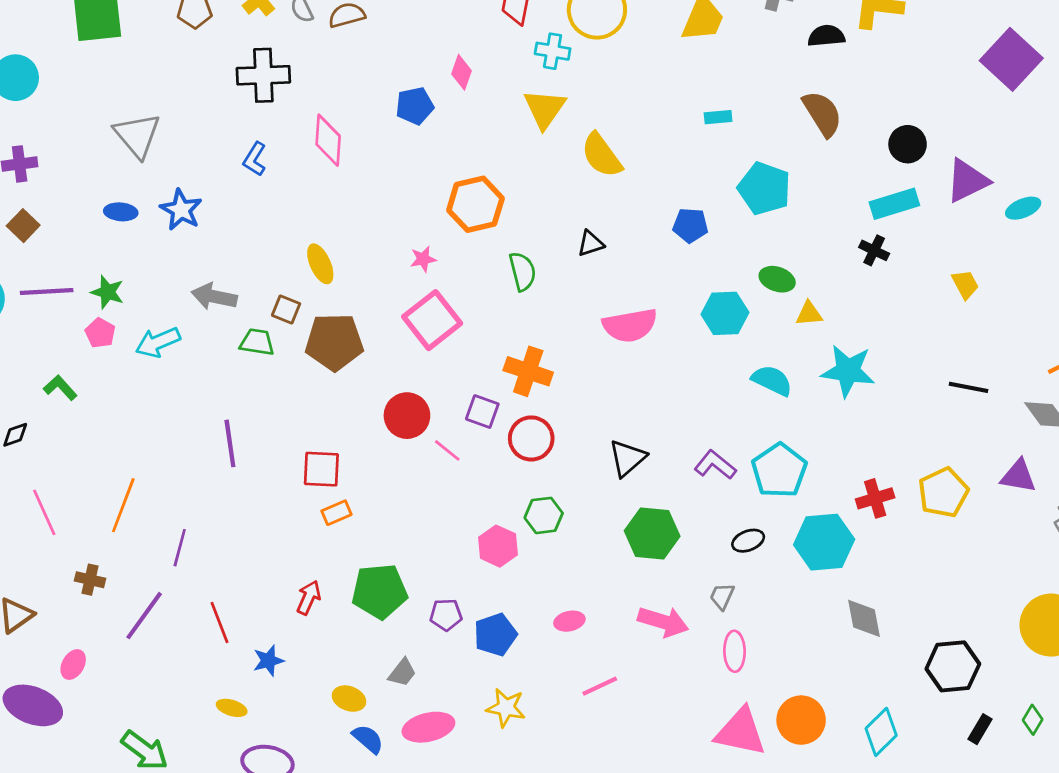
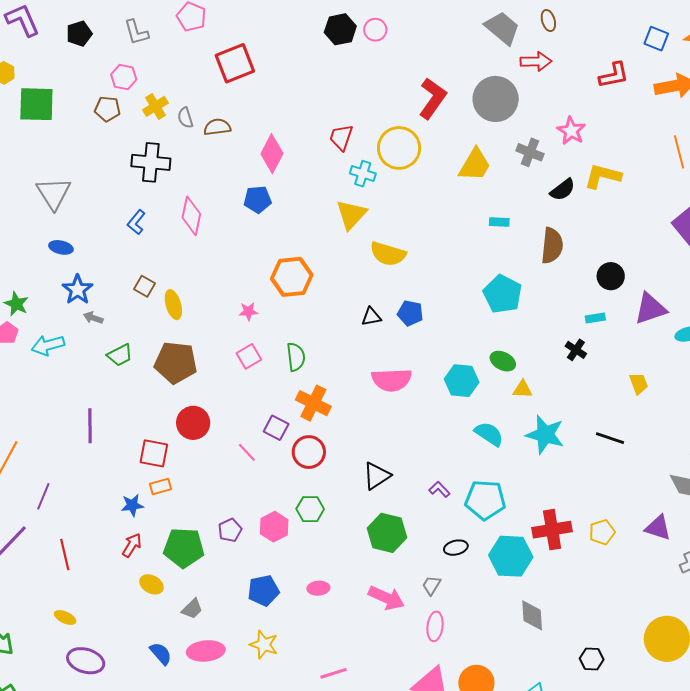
black semicircle: (826, 36) -> (563, 190), turned 140
pink diamond: (461, 72) -> (272, 154), moved, size x1.5
brown semicircle: (822, 114) -> (552, 246), turned 30
cyan rectangle: (718, 117) -> (499, 222), moved
yellow semicircle: (602, 155) -> (388, 254), turned -45
cyan rectangle: (894, 204) -> (595, 318), size x0.6
blue star: (181, 210) -> (78, 290), moved
blue ellipse: (121, 212) -> (61, 247), moved
blue pentagon: (690, 225) -> (410, 313), moved
green semicircle: (522, 271) -> (296, 357), moved
gray arrow: (214, 297) -> (93, 318), size x0.6
brown square: (286, 310) -> (145, 286), moved
pink square: (432, 320) -> (249, 356), size x0.6
green trapezoid: (257, 342) -> (120, 355), turned 136
black line: (969, 387) -> (610, 438), moved
red circle: (407, 416) -> (193, 423), moved
purple L-shape: (715, 465) -> (439, 489), size x0.7
cyan pentagon: (779, 471) -> (485, 500), turned 30
yellow pentagon: (943, 493) -> (602, 532), size x0.7
red cross: (875, 498) -> (552, 530), size x1.4
purple pentagon: (446, 615) -> (230, 530), moved, turned -30
blue star: (268, 661) -> (132, 505), moved
black hexagon: (953, 666) -> (592, 659), size x0.6
pink line: (600, 686) -> (334, 673), moved
yellow ellipse: (349, 699) -> (151, 584), moved

